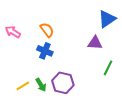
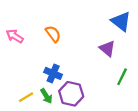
blue triangle: (107, 19) -> (121, 21), turned -48
purple triangle: (95, 43) -> (107, 49), turned 35
blue cross: (45, 51) -> (53, 73), moved

